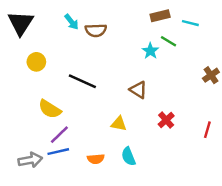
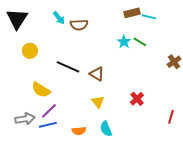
cyan line: (190, 23) -> (149, 17), moved
green line: (169, 41) -> (140, 42), moved
brown triangle: (138, 90) -> (97, 74), moved
yellow triangle: (119, 124) -> (98, 102), turned 40
red line: (207, 130) -> (171, 117), moved
gray arrow: (30, 160) -> (25, 119), moved

